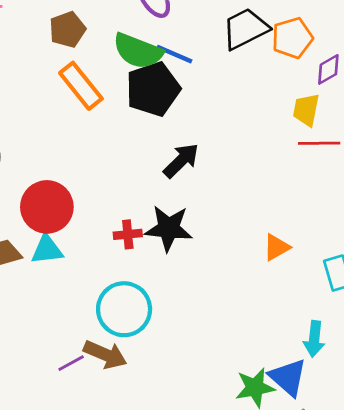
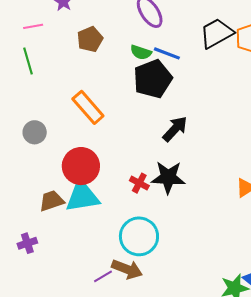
green semicircle: (138, 51) -> (141, 52), size x0.6
orange rectangle: (81, 86) -> (88, 107), moved
red cross: (128, 234) -> (139, 183), turned 36
cyan triangle: (47, 250) -> (82, 196), size x1.5

